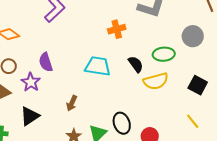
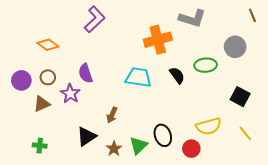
orange cross: (117, 29) -> (158, 40), size x1.5
yellow semicircle: (156, 81) -> (209, 126), moved
black triangle: (30, 116) -> (87, 136), moved
yellow line: (193, 121) -> (245, 133), moved

